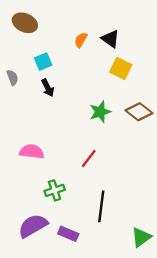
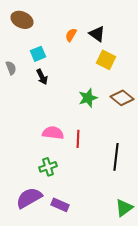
pink semicircle: (32, 152) -> (53, 133), moved
red line: (89, 158) -> (78, 139), turned -36
black line: (101, 206) -> (116, 157), moved

